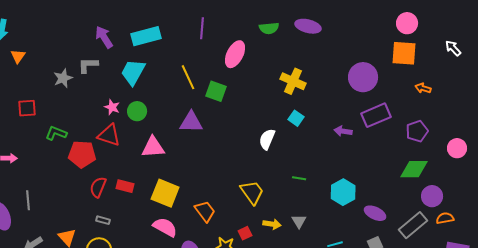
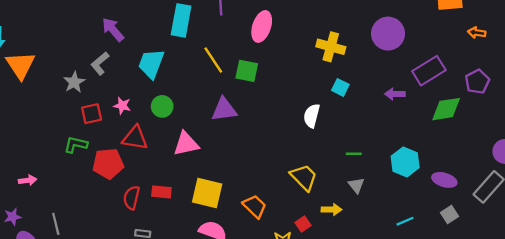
cyan rectangle: (146, 36) -> (181, 20), moved, turned -56
orange triangle: (18, 56) -> (20, 65), size x1.8
gray L-shape: (88, 65) -> (100, 63), turned -30
purple circle: (363, 77) -> (388, 34), moved
pink star: (112, 107) -> (122, 106), moved
red square: (27, 108) -> (92, 114), moved
green diamond: (414, 169) -> (446, 109), moved
gray triangle: (299, 221) -> (356, 185), moved

